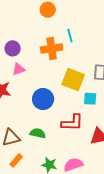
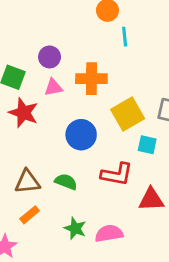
cyan line: (70, 36) -> (125, 37), moved
orange cross: (52, 49) -> (91, 79), moved
yellow square: (73, 80) -> (128, 114), turned 30

